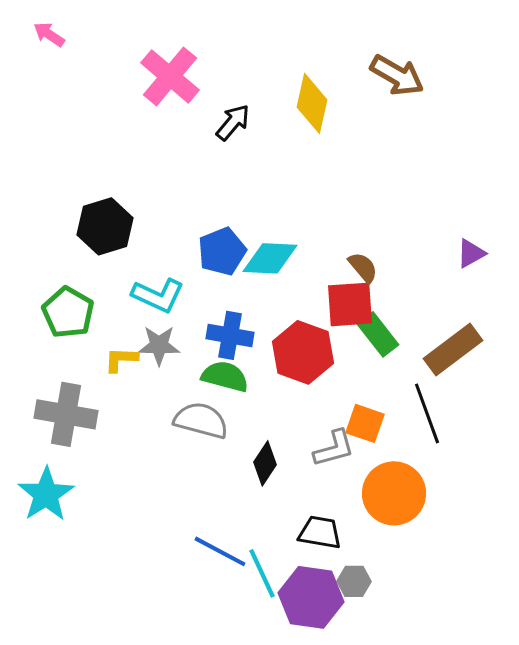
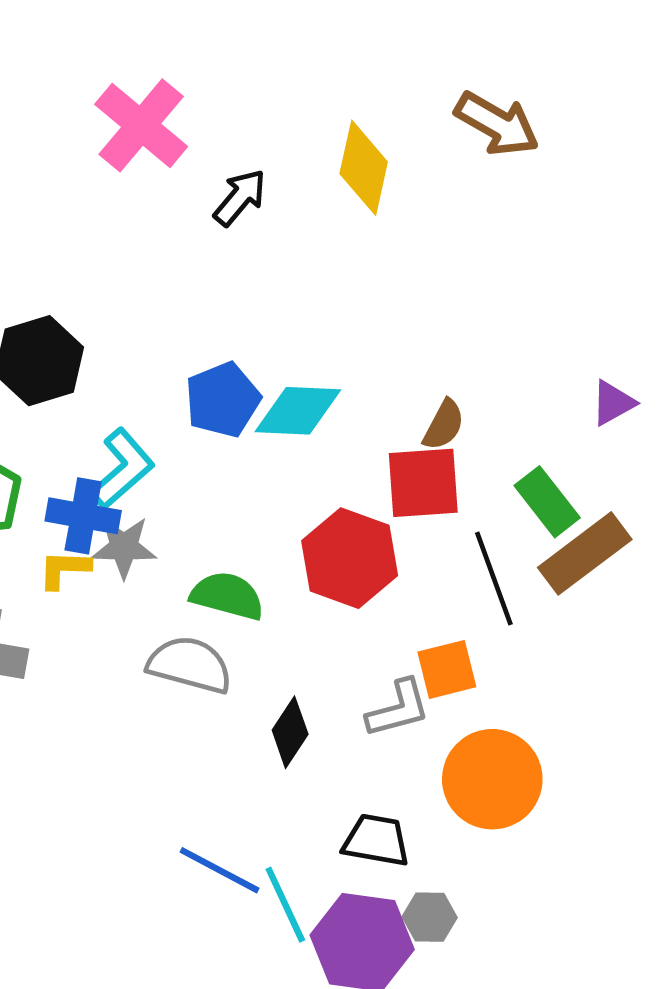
brown semicircle: (363, 267) -> (444, 425), turned 68
cyan L-shape: (158, 295) -> (122, 469), turned -66
green rectangle: (378, 334) -> (547, 502), moved
blue cross: (230, 335) -> (83, 516), moved
black line: (427, 413) -> (494, 579), moved
orange square: (365, 423) -> (447, 669), turned -33

